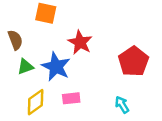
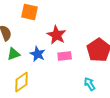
blue star: (56, 67) -> (38, 54), size x0.7
pink rectangle: (71, 98) -> (65, 56), moved

